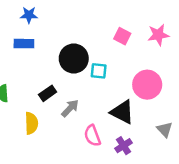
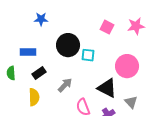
blue star: (29, 15) -> (41, 19), moved
blue rectangle: (24, 44) -> (28, 52), moved
black rectangle: (48, 93) -> (39, 73), moved
gray triangle: (165, 129) -> (131, 102), moved

